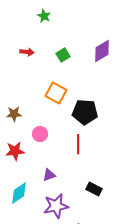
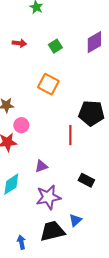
black pentagon: (85, 112) -> (91, 113), moved
pink circle: (40, 134) -> (21, 125), moved

